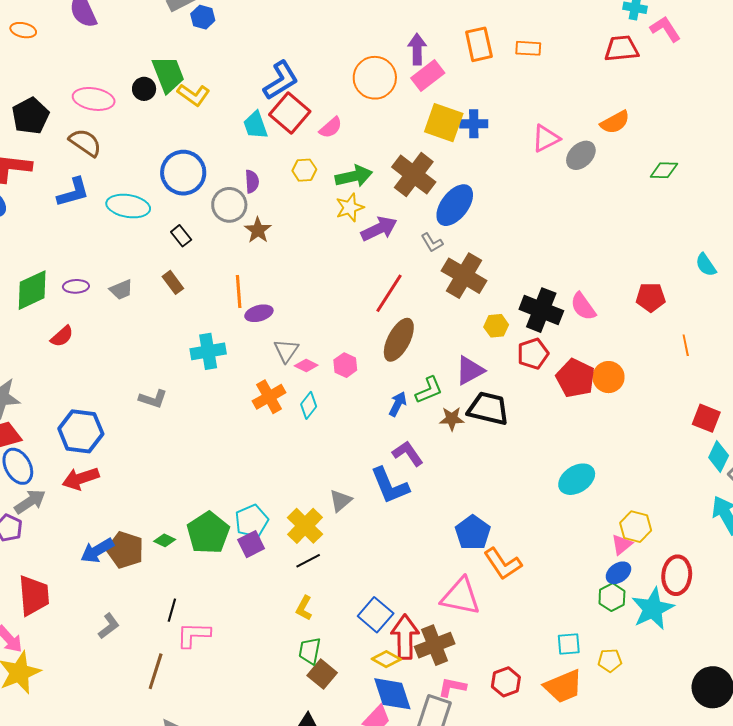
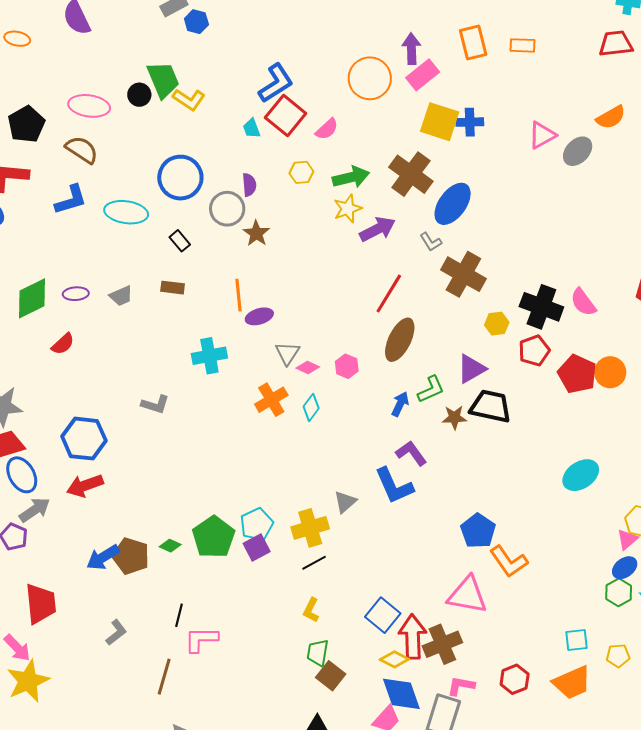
cyan trapezoid: (255, 125) -> (252, 128), size x0.7
brown rectangle: (173, 282) -> (173, 288), turned -45
yellow cross: (305, 526) -> (310, 528), turned 30

